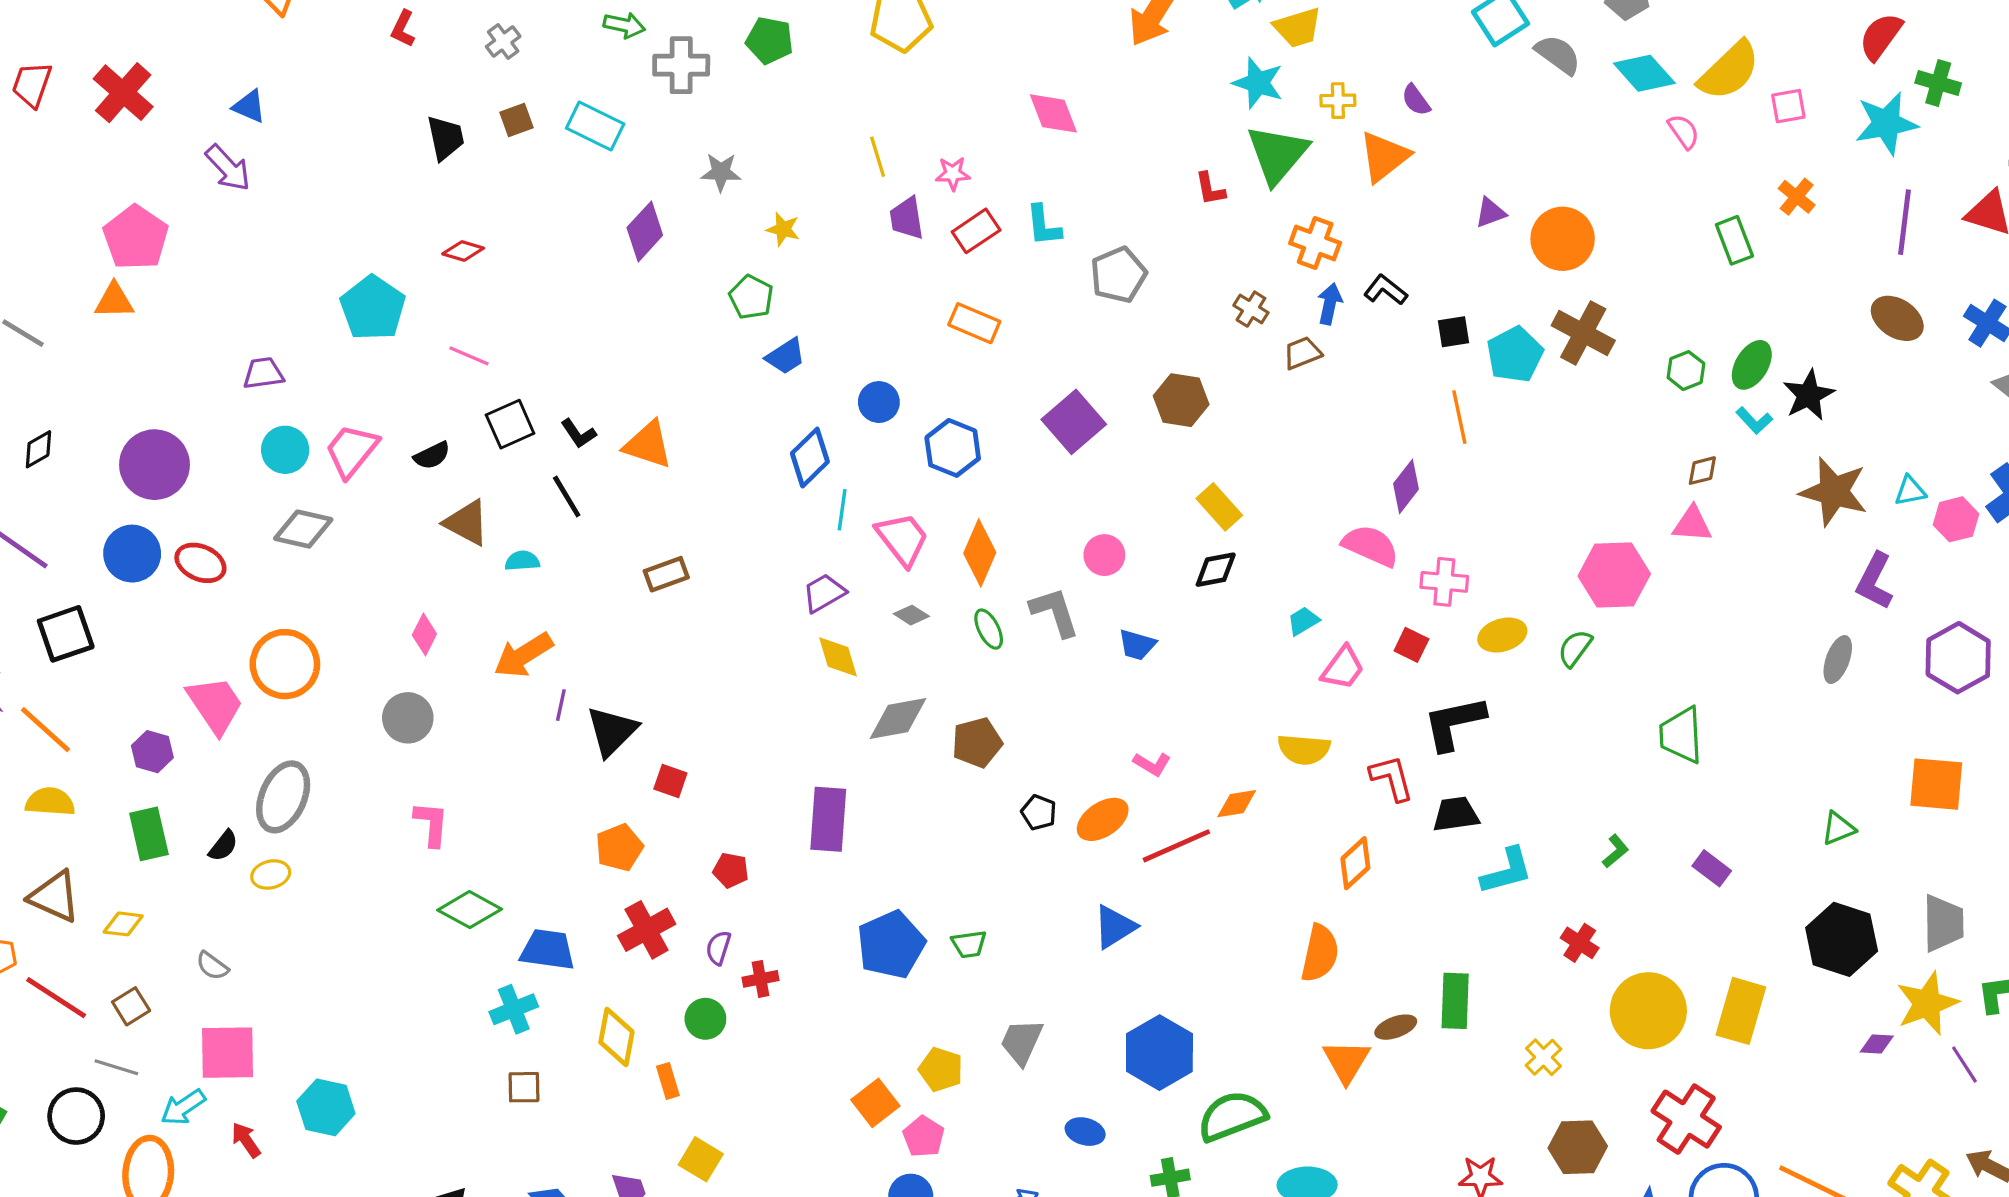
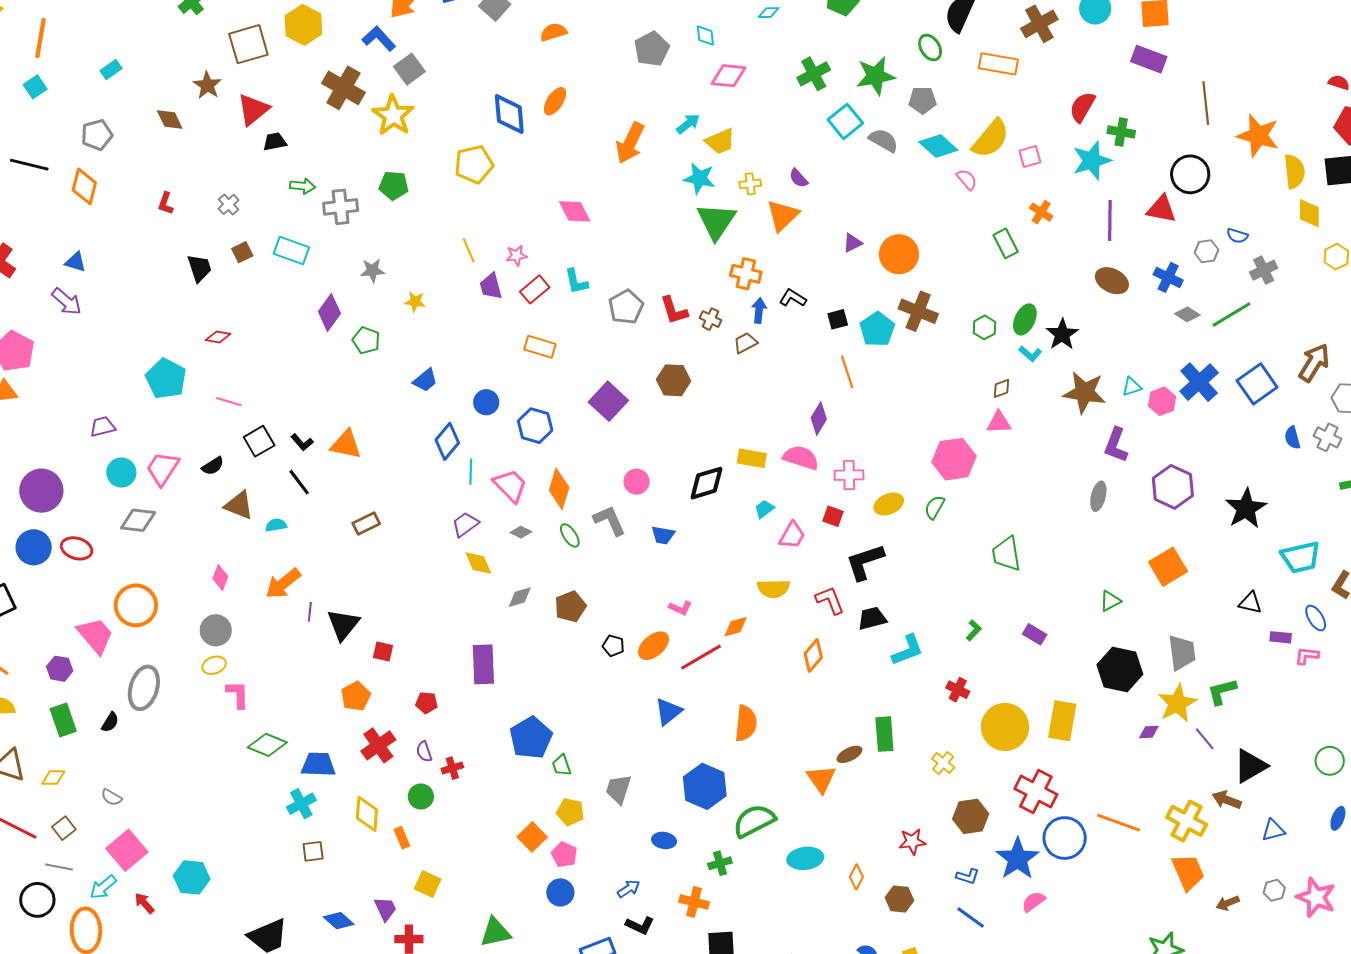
red L-shape: (1210, 189) -> (674, 310), moved, size x1.4
green pentagon: (751, 297) -> (366, 340), moved
yellow rectangle: (1219, 507) -> (752, 458), moved, turned -32
black diamond: (1216, 570) -> (707, 483), size x1.4
gray diamond: (898, 718) -> (520, 597), size x0.7
orange square: (1936, 784) -> (1168, 567), turned -30
yellow ellipse: (271, 874) -> (214, 665), moved
green trapezoid: (969, 944) -> (562, 765), moved, turned 85
purple semicircle: (718, 948) -> (424, 752), turned -30
orange semicircle: (1320, 953) -> (746, 723), moved
pink square: (228, 1053) -> (127, 850), turned -33

